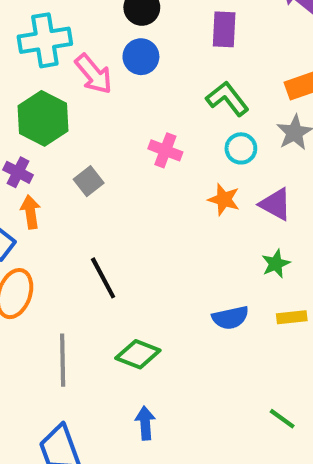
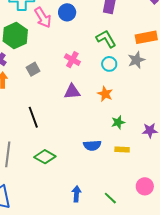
orange star: (224, 199) -> (105, 94), moved
purple triangle: (276, 204) -> (72, 92), moved, turned -42
blue arrow: (145, 423) -> (76, 194), moved

